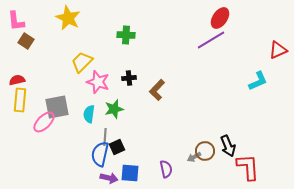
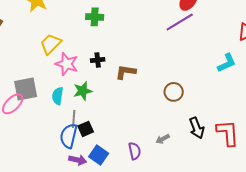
brown L-shape: (157, 90) -> (126, 72), turned 55
brown circle: (205, 151) -> (174, 92), moved
red L-shape: (248, 167) -> (228, 133), moved
blue square: (130, 173) -> (99, 155), turned 30

